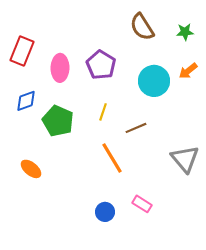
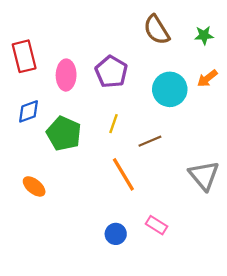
red rectangle: (22, 51) -> (24, 56), turned -36

